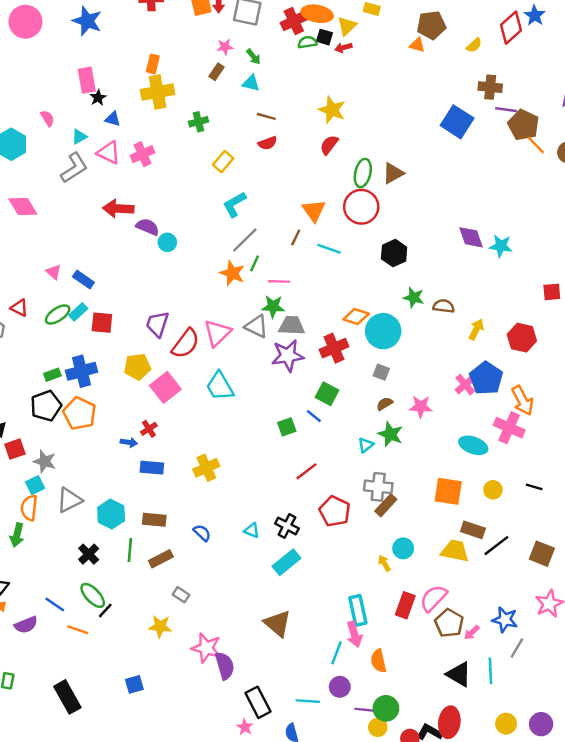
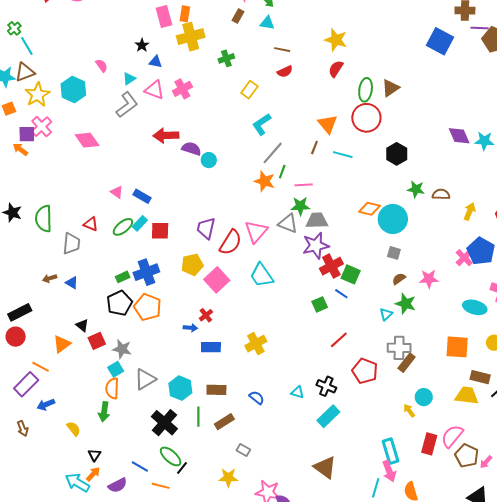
pink rectangle: (87, 80) -> (164, 16), moved
red cross: (334, 348) -> (331, 266), moved
black cross: (89, 554) -> (164, 423), size x1.5

